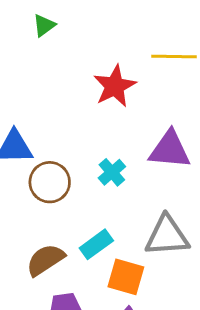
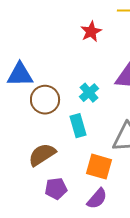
red star: (115, 86) -> (91, 32), size x0.7
cyan rectangle: (96, 244) -> (78, 126), moved, turned -70

